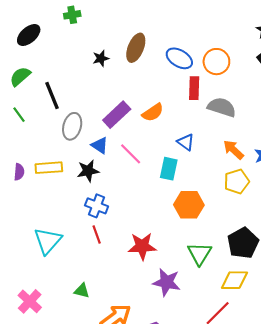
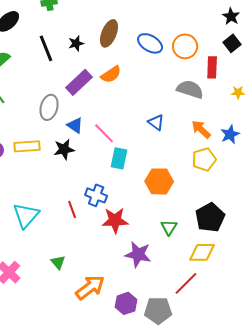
red rectangle: (194, 88) -> (212, 67), moved
black line: (52, 96) -> (46, 48), moved
orange semicircle: (153, 112) -> (111, 74), moved
purple rectangle: (117, 115) -> (79, 82), moved
cyan rectangle: (169, 169) -> (119, 158), moved
blue cross: (97, 206) -> (96, 195), moved
green triangle: (199, 254) -> (169, 227), size x0.7
green triangle: (82, 291) -> (58, 262), turned 35

